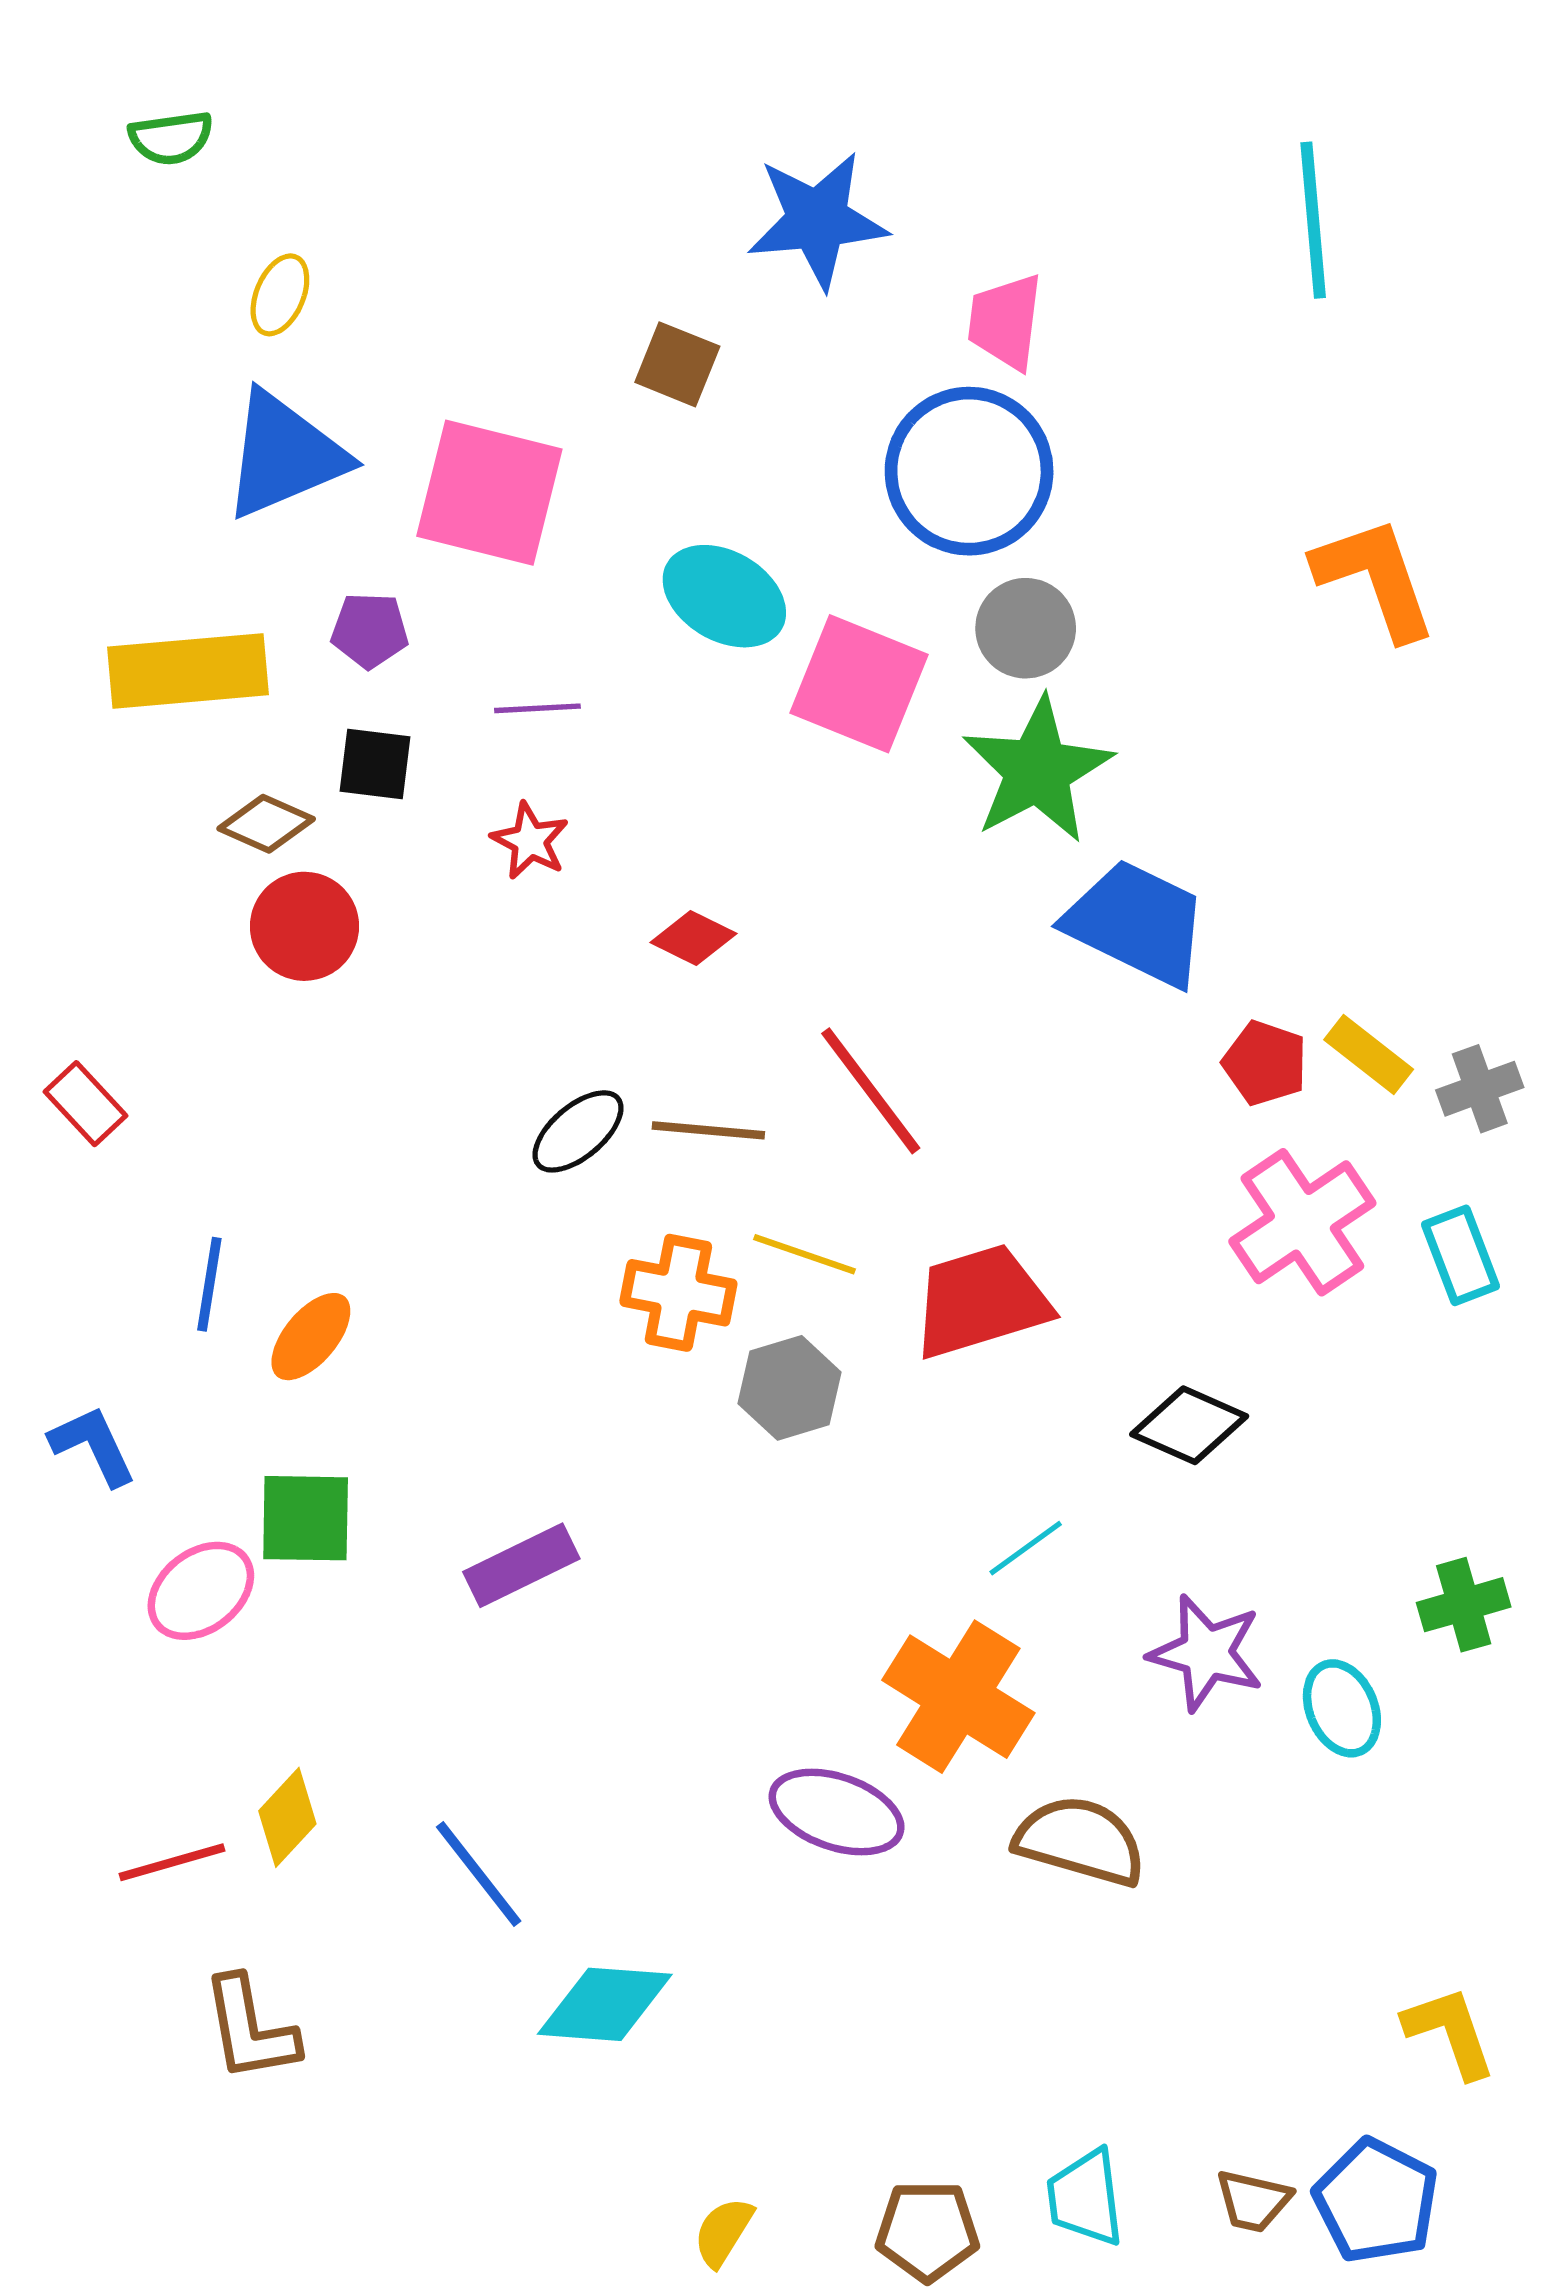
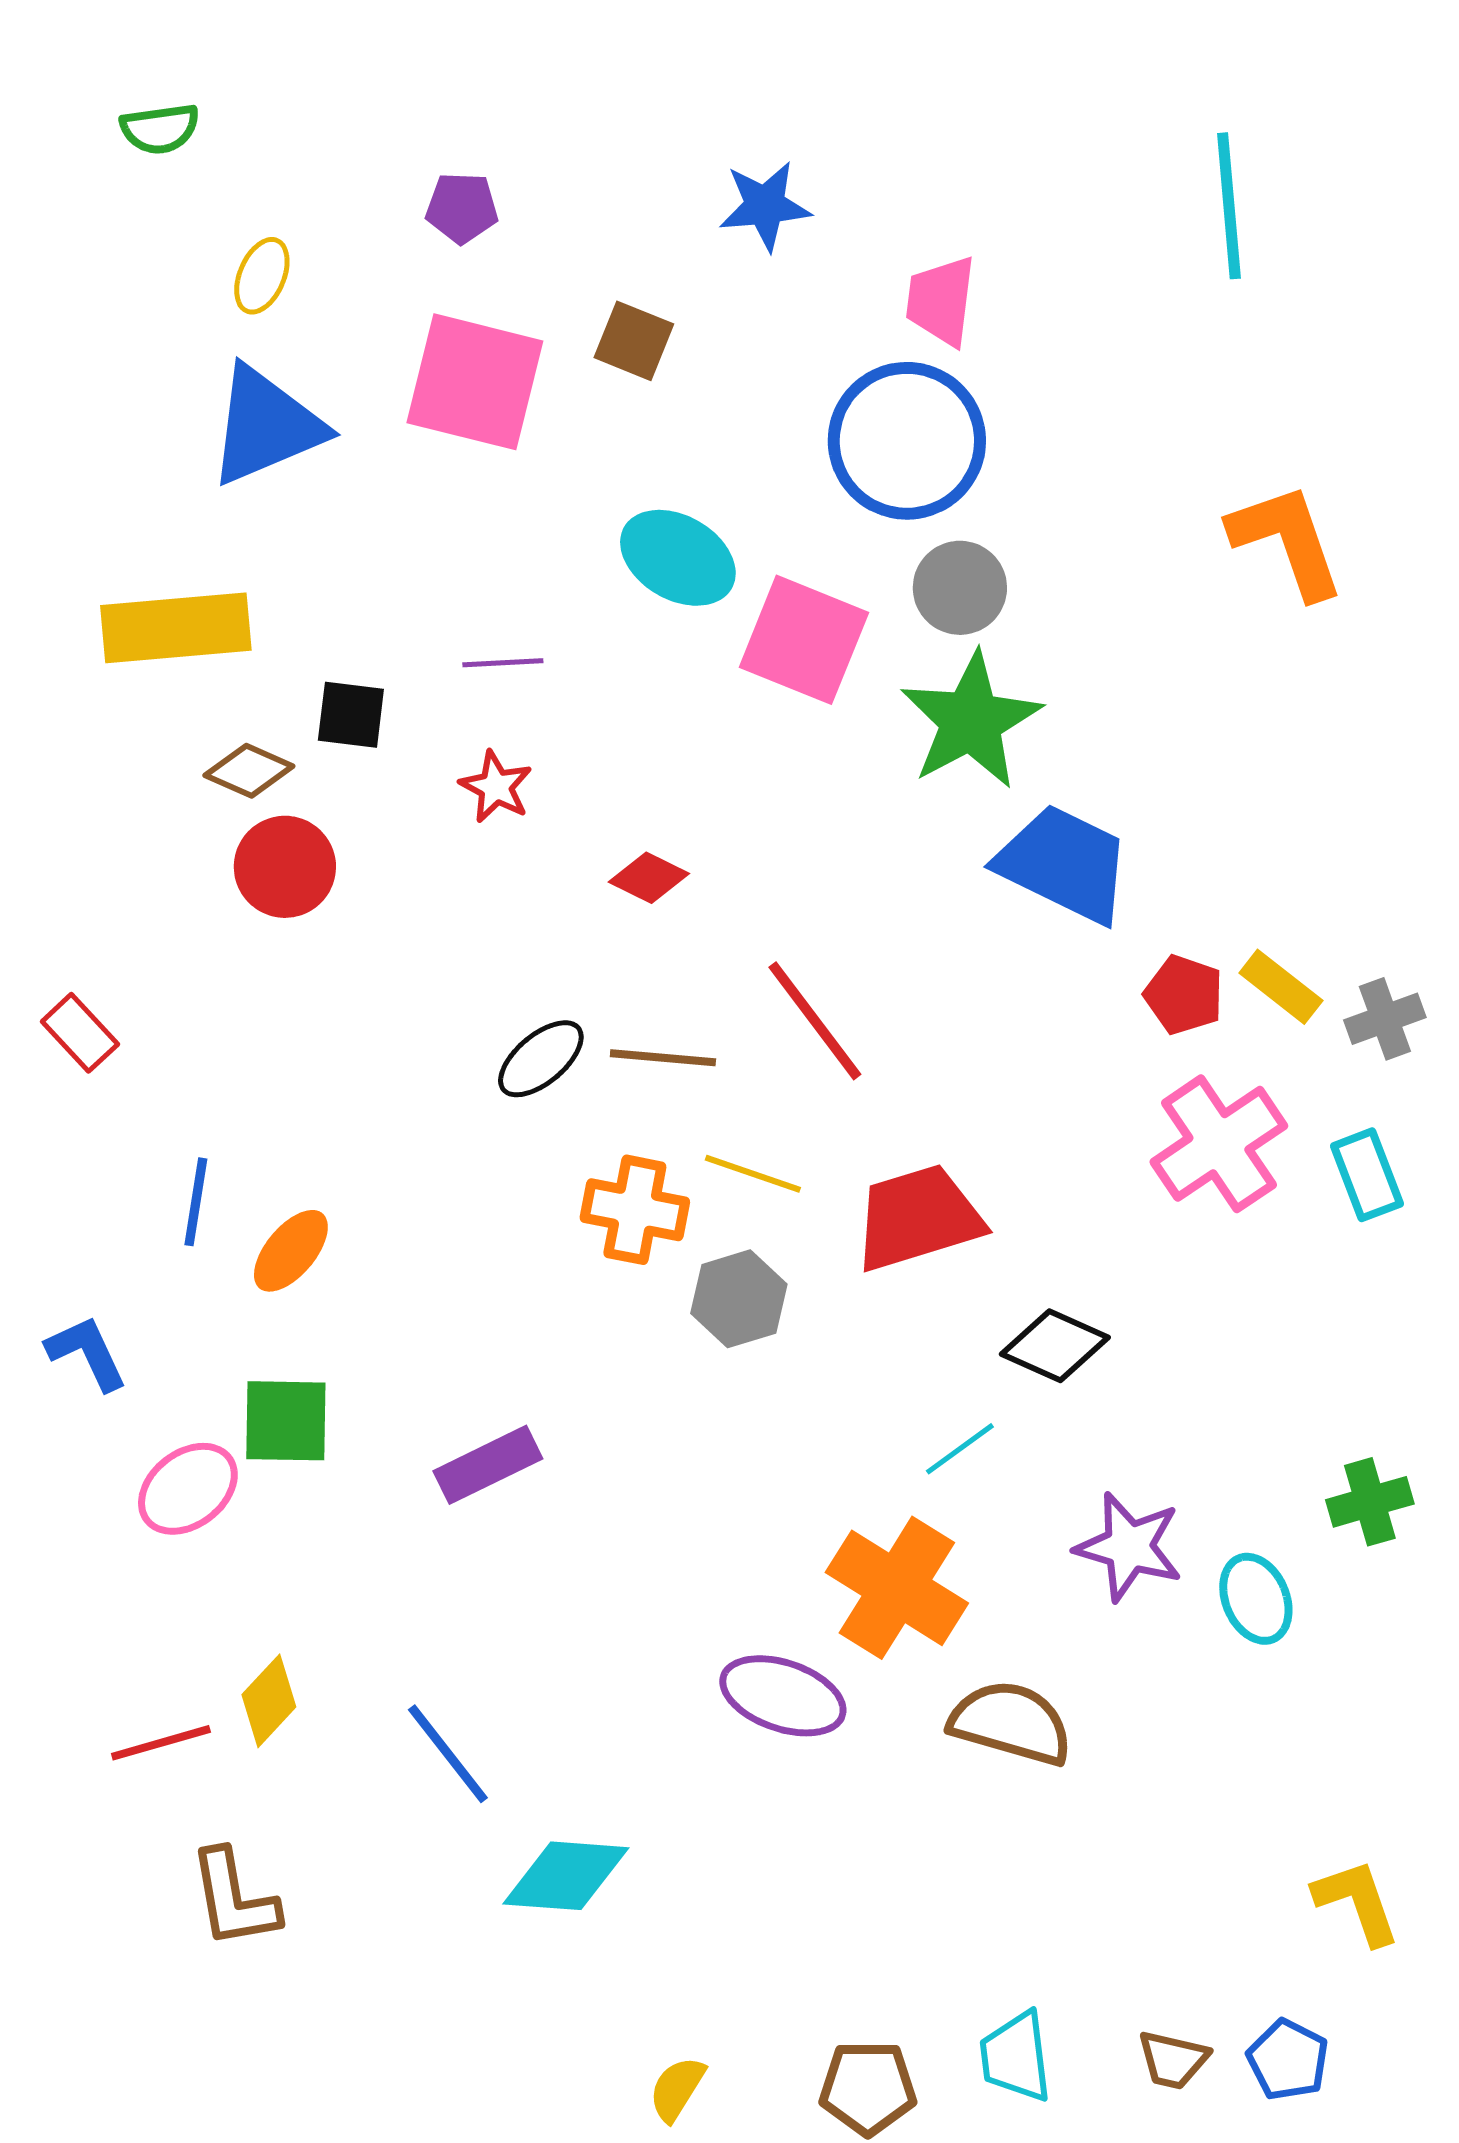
blue star: (817, 220) -> (765, 206), size x0.7
pink square: (489, 493) -> (475, 382), moved
purple pentagon: (370, 630) -> (462, 208), moved
black diamond: (1189, 1425) -> (1055, 1346), moved
blue pentagon: (1376, 2201) -> (1288, 2060), size x0.7

